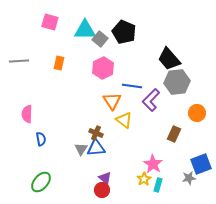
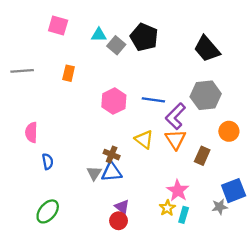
cyan triangle: (85, 30) -> (99, 35), size x0.6
black trapezoid: (169, 59) -> (207, 49), moved
pink hexagon: (103, 68) -> (114, 101), moved
orange triangle: (112, 101) -> (175, 139), moved

